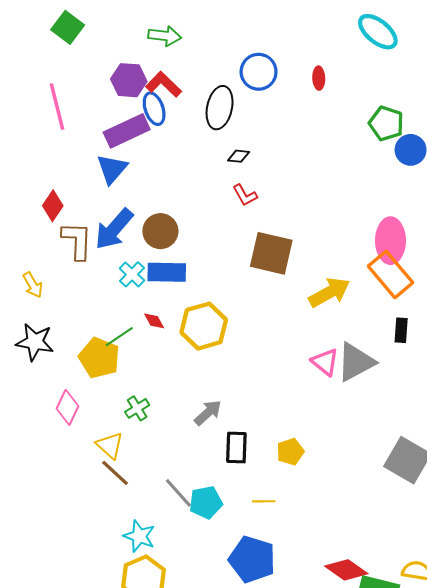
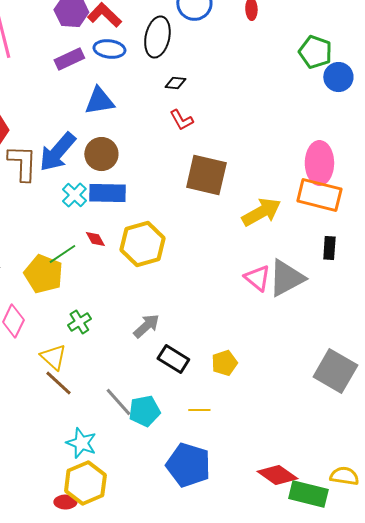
blue ellipse: (154, 109) -> (109, 49), moved, turned -64
purple rectangle: (127, 131) -> (69, 59), size x0.7
blue triangle: (112, 169) -> (99, 101), moved, turned 40
orange rectangle: (391, 274) -> (319, 195), turned -36
black rectangle: (236, 447) -> (173, 359), turned -60

